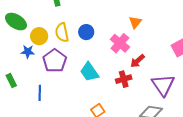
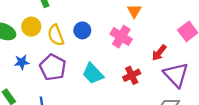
yellow circle: (39, 36) -> (31, 27), moved
red arrow: (138, 61) -> (159, 53), moved

